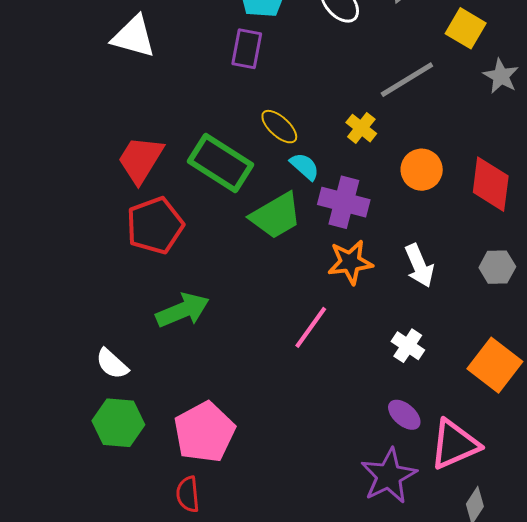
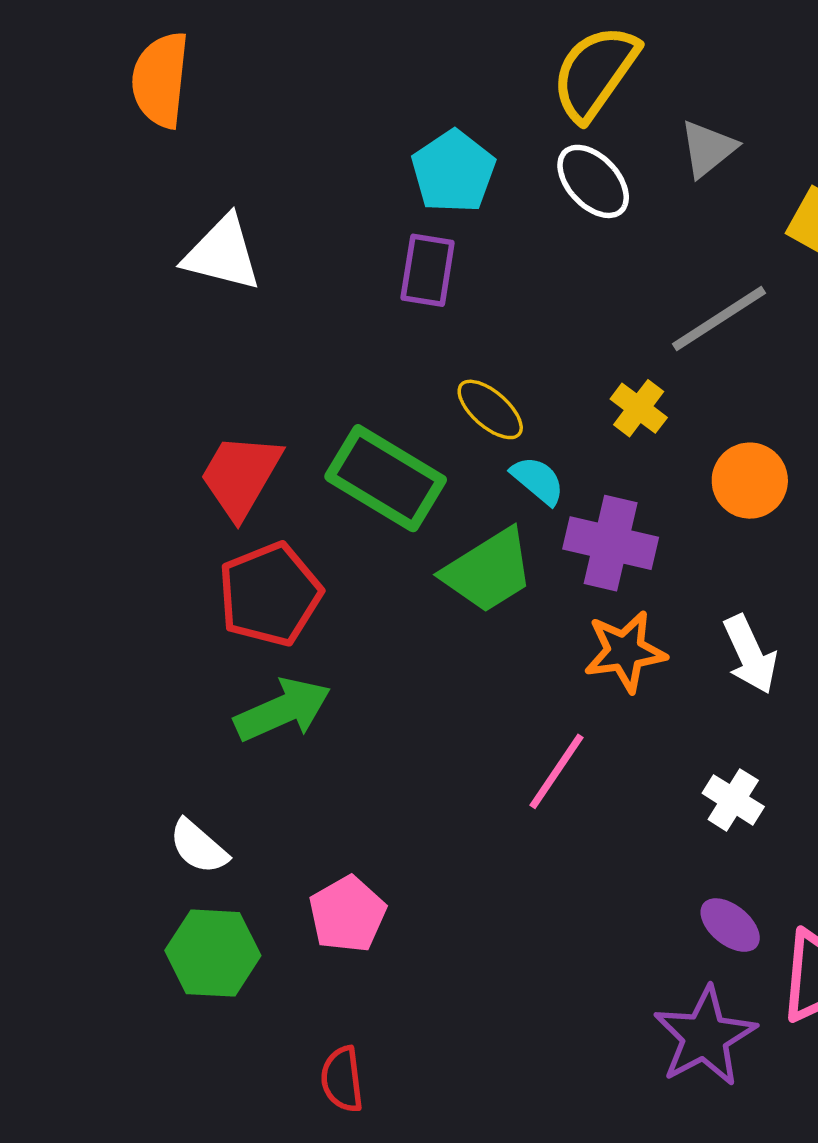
green arrow: (183, 310) -> (283, 710), moved
pink pentagon: (204, 432) -> (347, 914), moved, size x0.7

